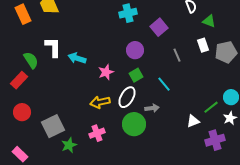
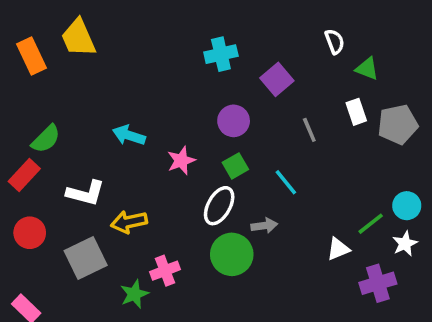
white L-shape: (53, 47) -> (86, 193), moved, turned 105
green semicircle: (31, 60) -> (46, 139), turned 78
yellow arrow: (100, 102) -> (129, 222), moved
green star: (69, 145) -> (134, 294), moved

